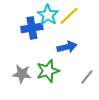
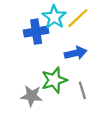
gray star: (22, 74) -> (32, 96), moved
gray line: (87, 77) -> (82, 90), moved, turned -56

